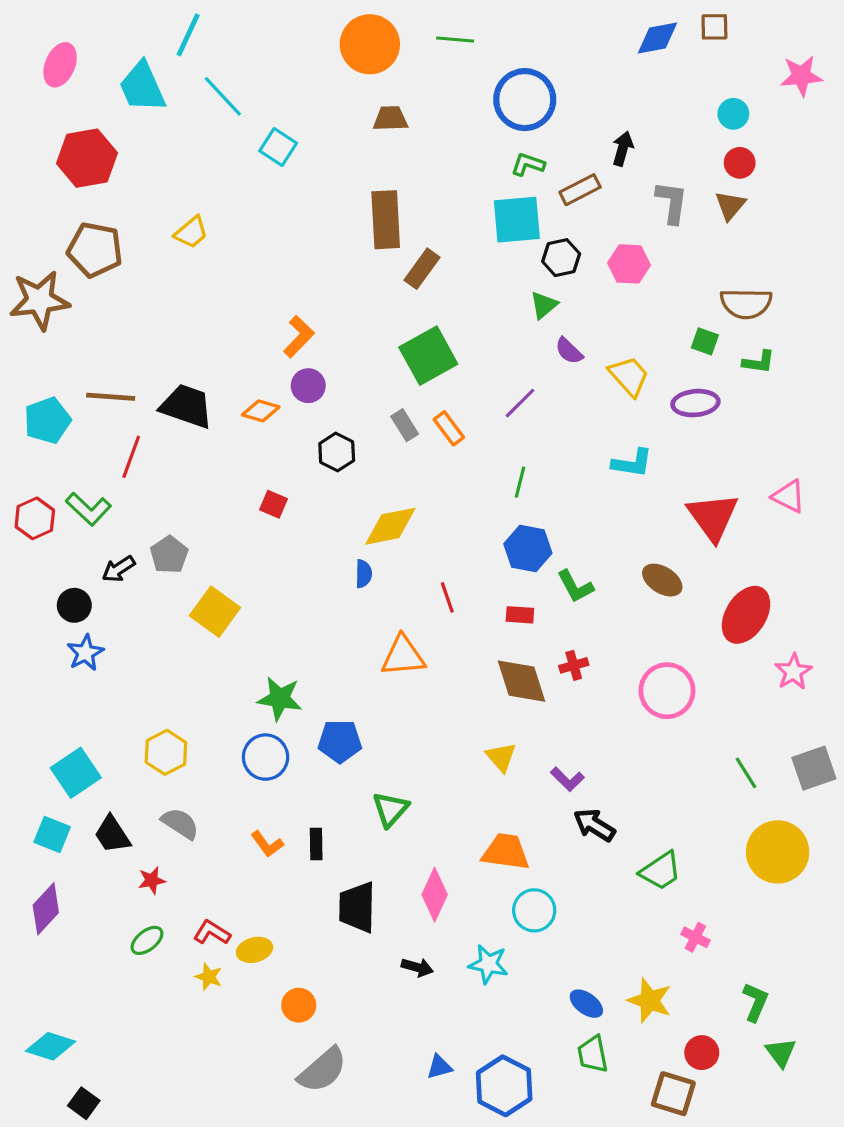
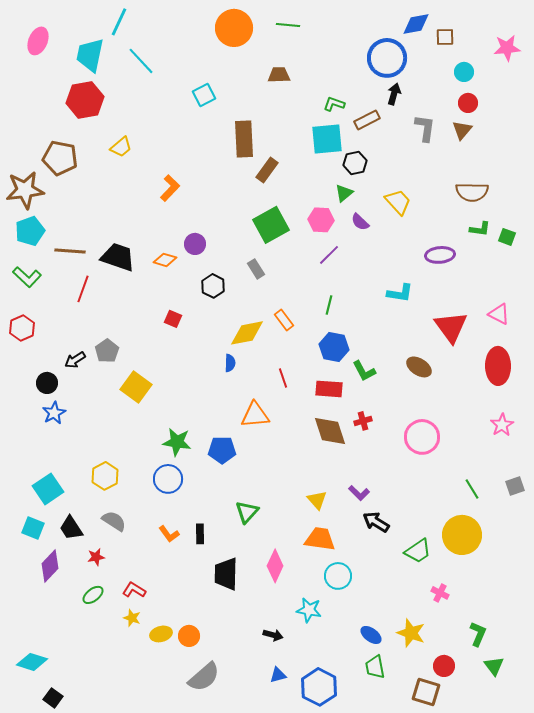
brown square: (714, 27) -> (445, 37), moved
cyan trapezoid: (142, 87) -> (90, 55), turned 36
blue circle: (525, 100) -> (387, 58), moved
brown trapezoid: (390, 119) -> (279, 75), moved
cyan square: (278, 147) -> (204, 95), moved, turned 30
red hexagon: (87, 158) -> (85, 100), moved
pink hexagon: (629, 264) -> (321, 220), moved
orange L-shape: (299, 337) -> (170, 188), moved
green square: (705, 341) -> (507, 237), moved
yellow trapezoid: (629, 376) -> (398, 202), moved
cyan pentagon: (47, 420) -> (30, 231), moved
orange rectangle: (449, 428) -> (284, 320), moved
green L-shape: (89, 509) -> (27, 277), moved
red rectangle: (520, 615) -> (329, 389), size x1.5
red ellipse: (746, 615) -> (498, 366), moved, turned -33
blue pentagon: (340, 741) -> (222, 450), moved
yellow triangle: (501, 757) -> (317, 500), moved
gray square: (814, 768) -> (515, 486), size x0.7
yellow circle: (778, 852) -> (462, 535), moved
purple diamond: (46, 909) -> (50, 566), moved
yellow ellipse: (254, 950) -> (161, 634), moved
black arrow: (417, 967) -> (273, 635), moved

